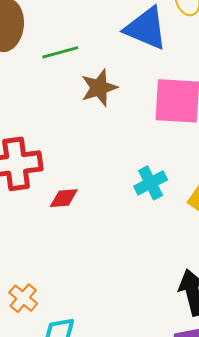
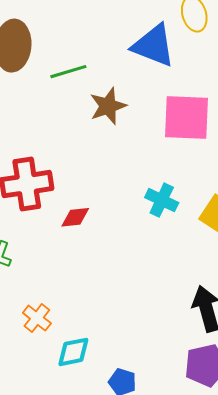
cyan cross: (151, 183) -> (162, 200), turned -36

